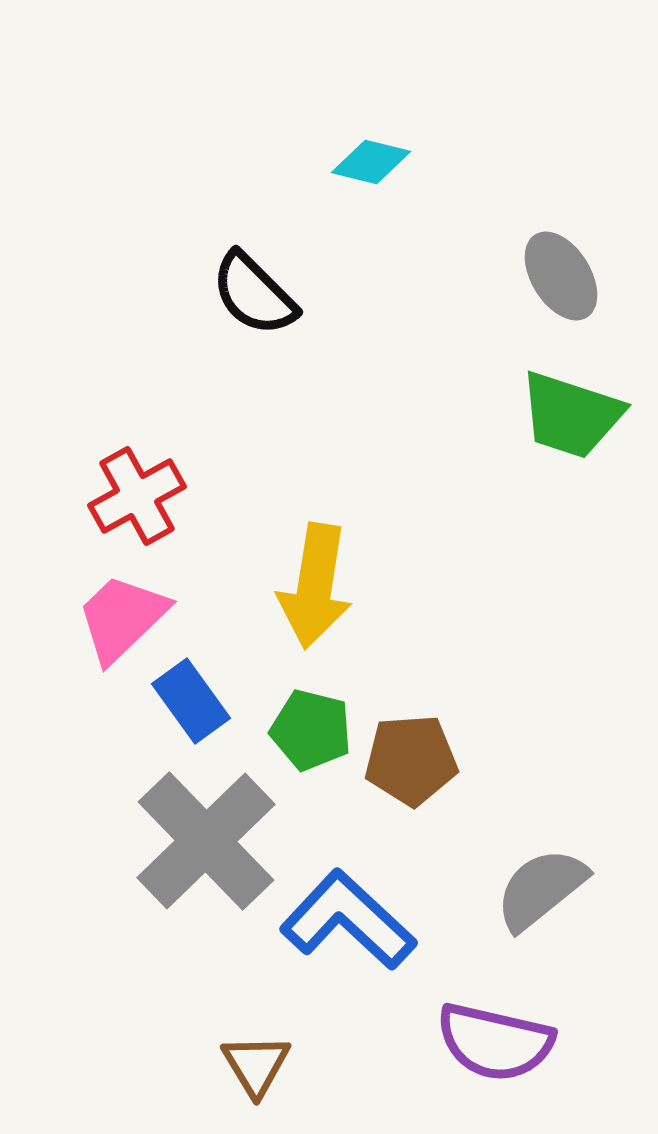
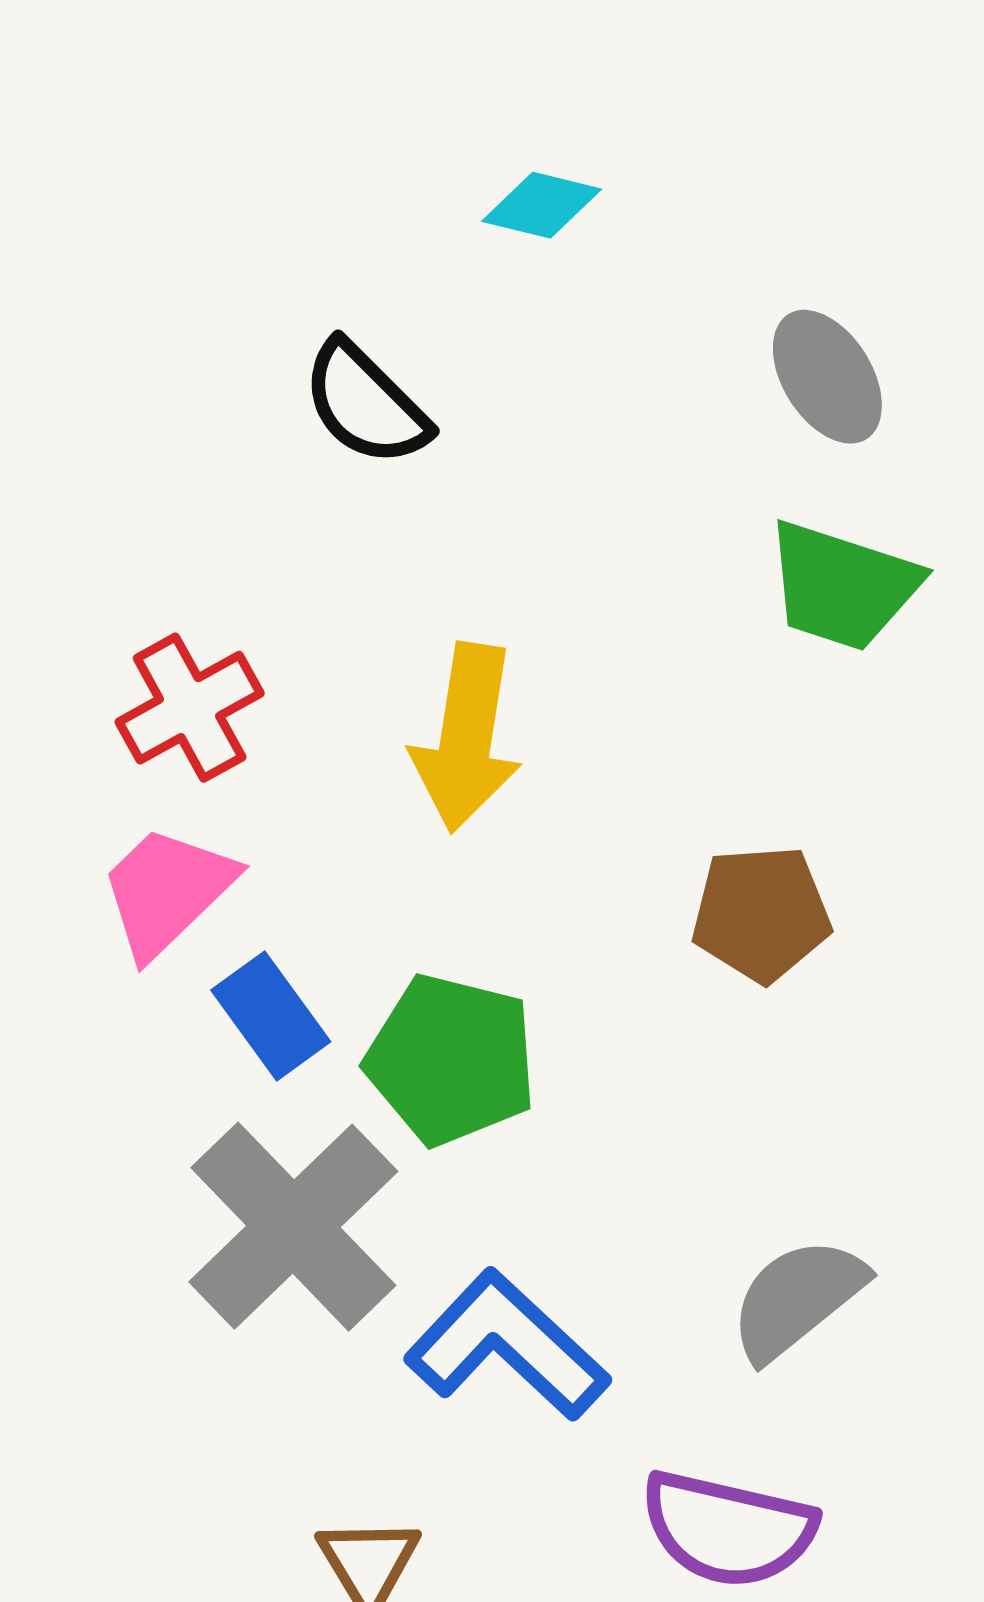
yellow arrow: (315, 586) -> (466, 738), moved
green pentagon: (311, 730) -> (451, 1060), size x1.4
brown pentagon: (411, 760) -> (761, 914), moved

